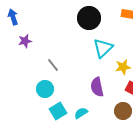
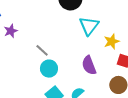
cyan circle: (45, 89) -> (49, 69), moved

